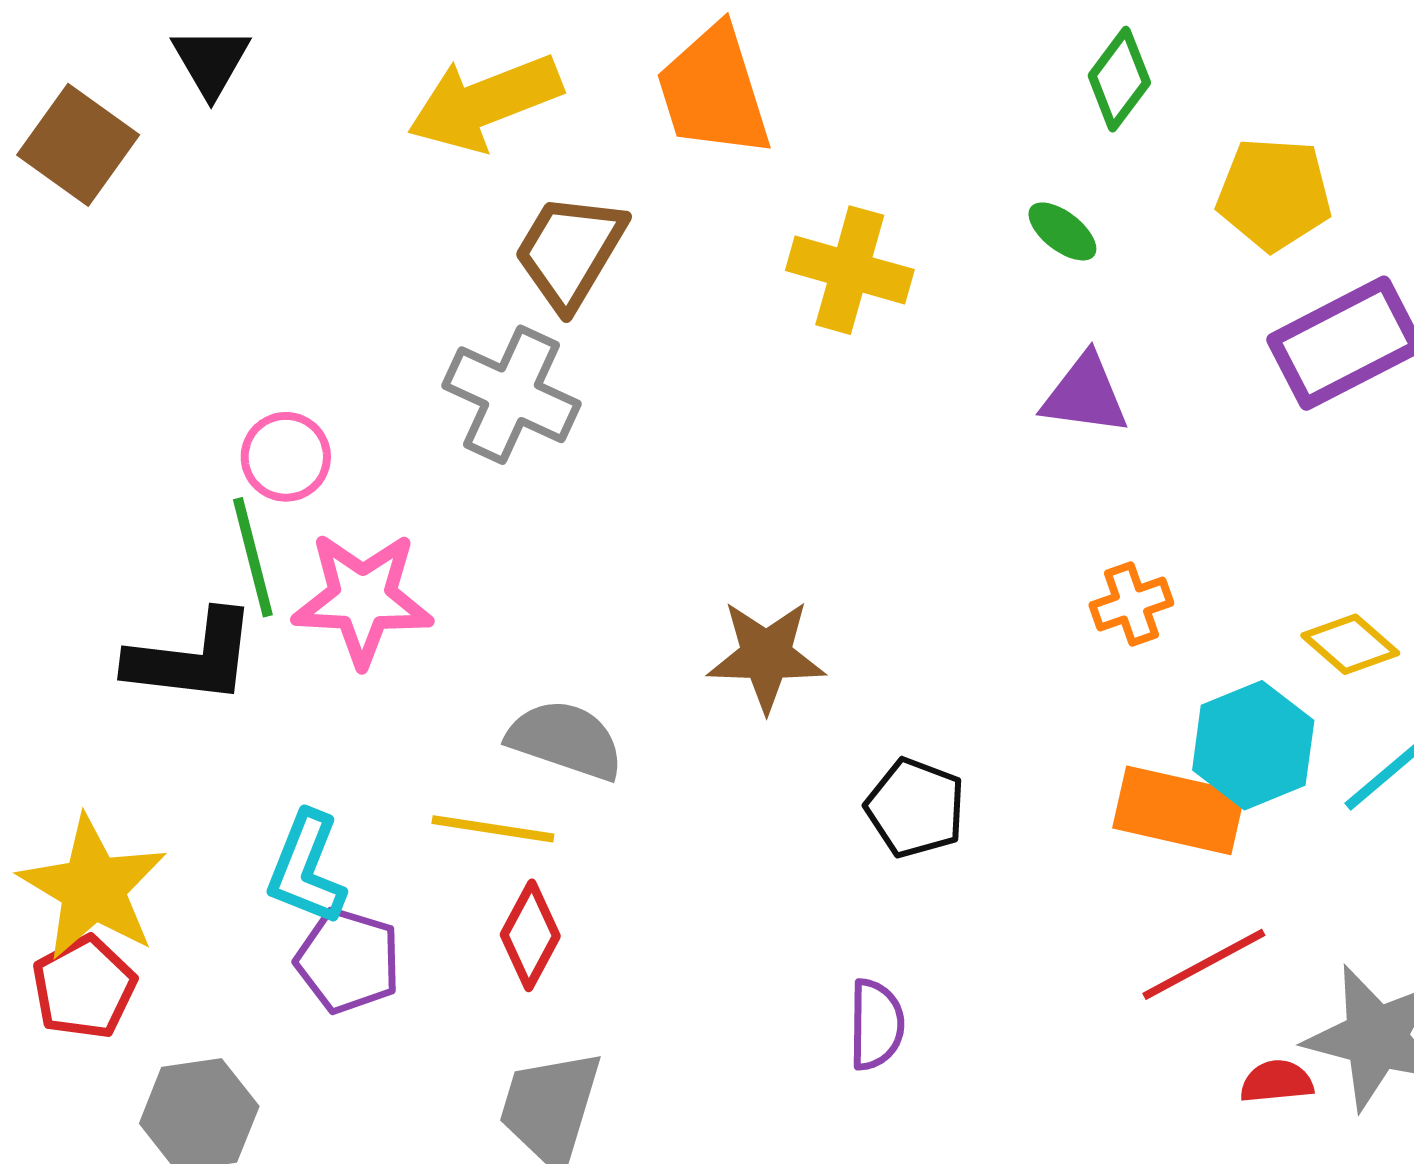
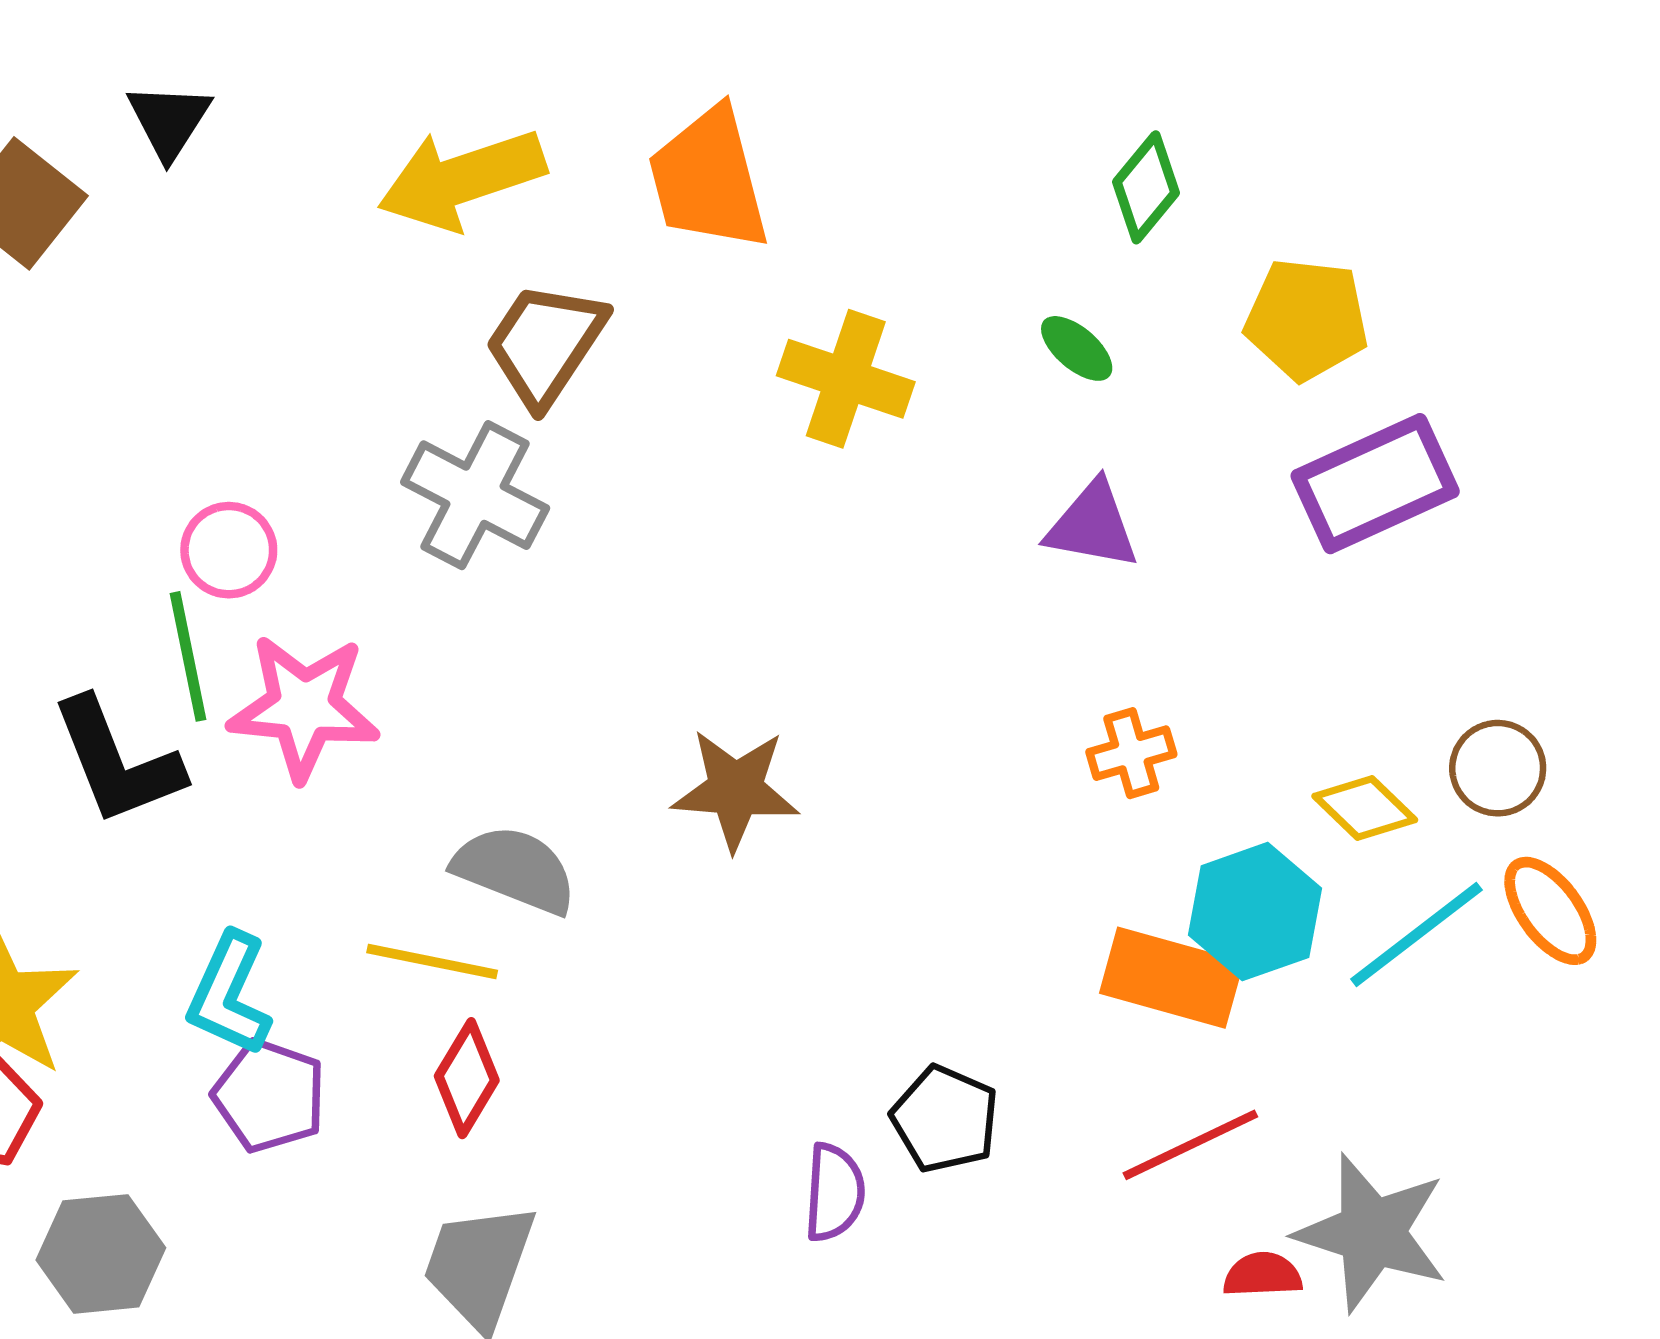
black L-shape: (192, 658) -> (117, 762), turned 59
black pentagon: (915, 808) -> (945, 1119), moved

